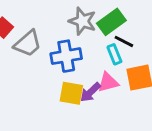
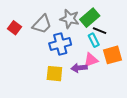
gray trapezoid: (28, 44) -> (42, 24), moved
purple arrow: (90, 92) -> (79, 68), turned 42
yellow square: (71, 93) -> (54, 74), moved

